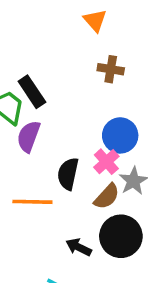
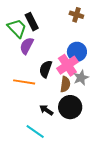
pink cross: (106, 162) -> (67, 65), size x1.5
brown semicircle: (107, 196) -> (65, 84), turned -42

